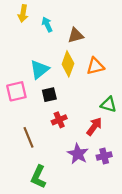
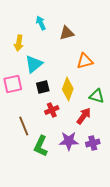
yellow arrow: (23, 13) -> (19, 43), moved
yellow diamond: (68, 64) -> (68, 89), moved
purple star: (78, 154) -> (69, 141), turned -30
green L-shape: (38, 177) -> (41, 146), moved

